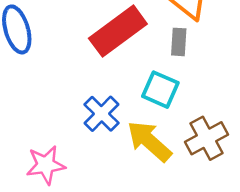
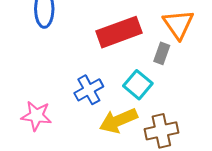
yellow arrow: (149, 141) -> (118, 121), turned -81

